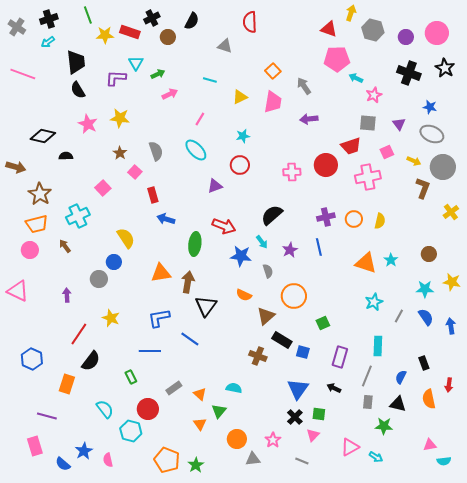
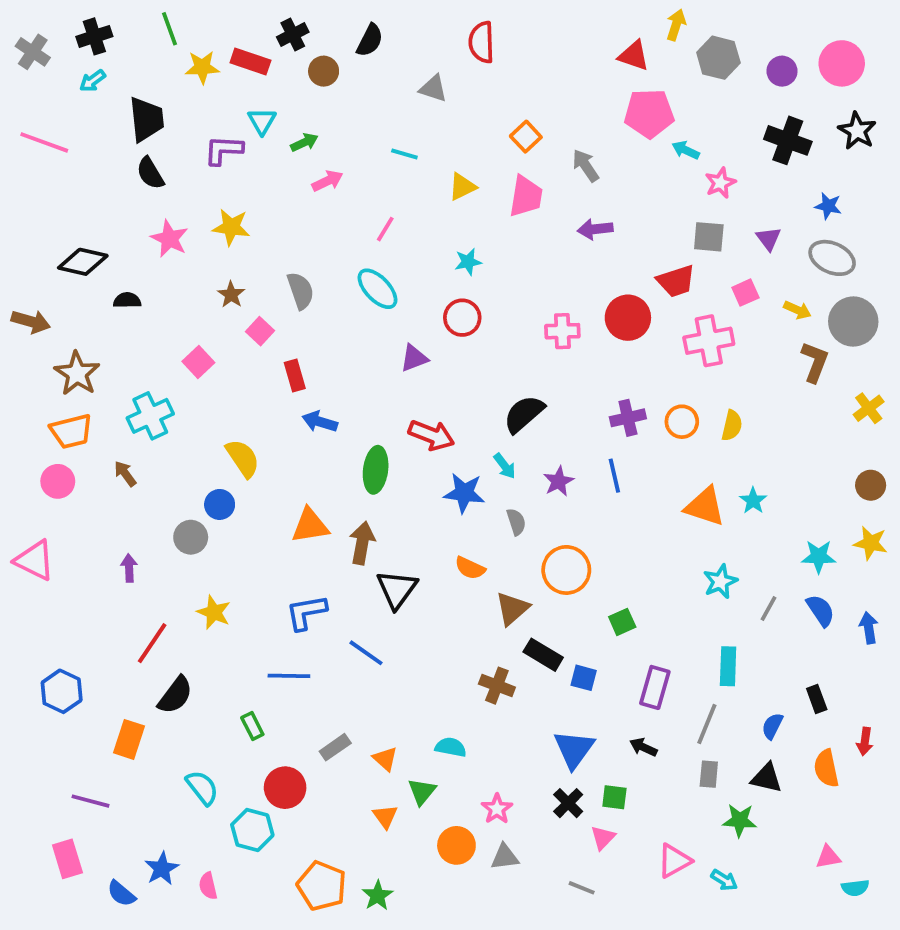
brown circle: (429, 254) -> (871, 485), moved
pink star: (273, 440) -> (497, 809), moved
gray triangle: (253, 459) -> (505, 857), moved

